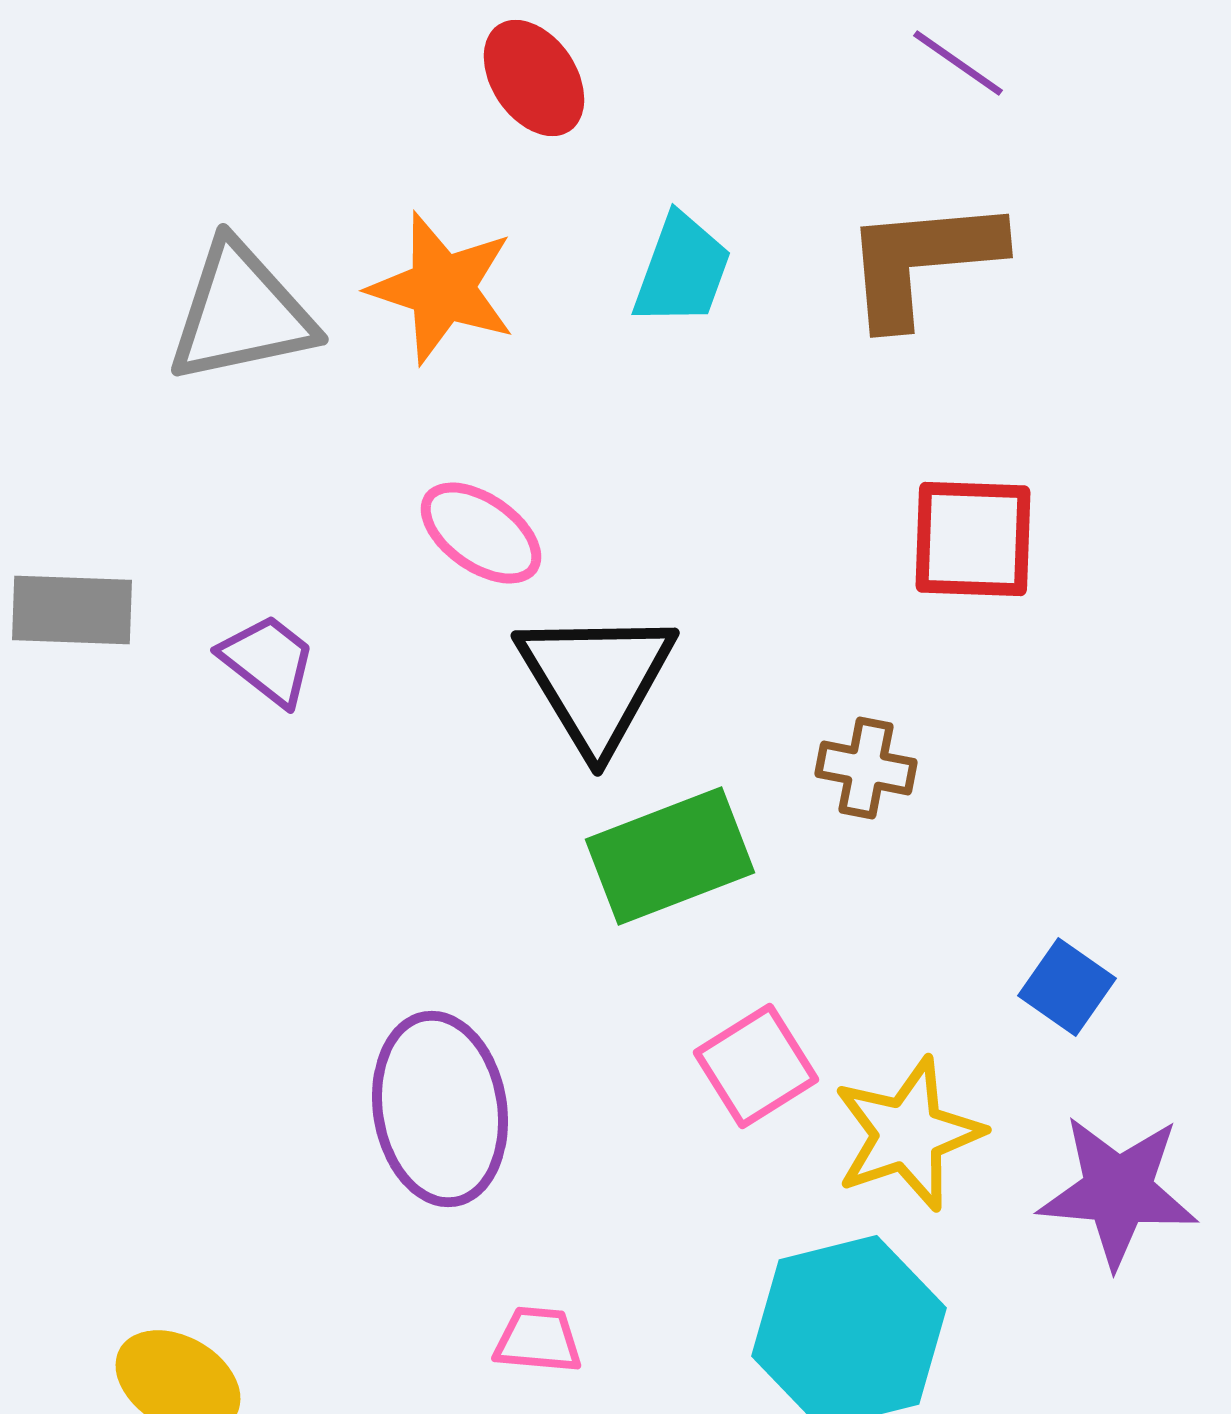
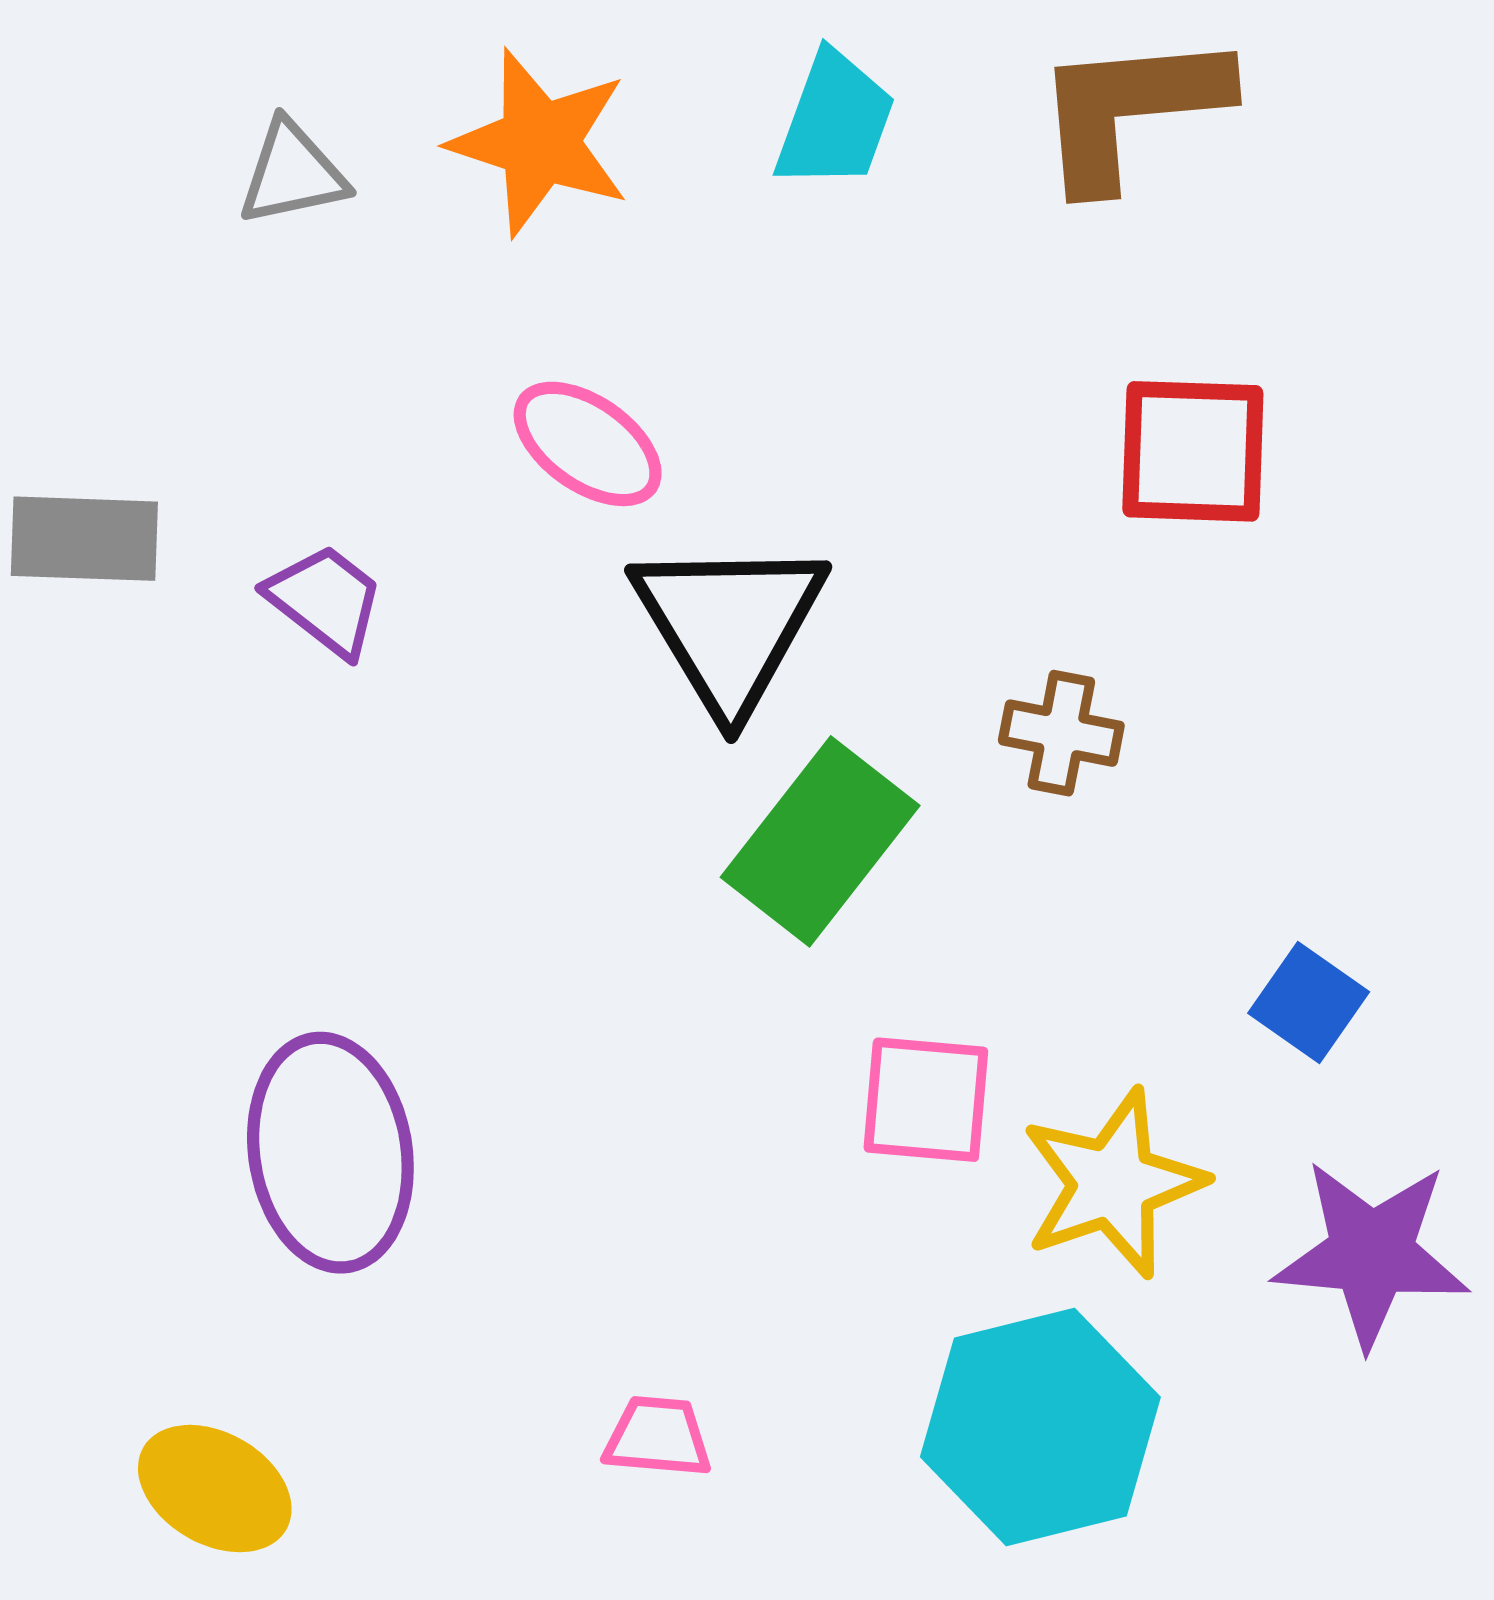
gray triangle: (241, 313) -> (292, 173), size x0.6
green rectangle: (670, 856) -> (820, 841), turned -31
pink square: (756, 1066) -> (926, 1100), turned 37
purple ellipse: (440, 1109) -> (330, 1153), moved

